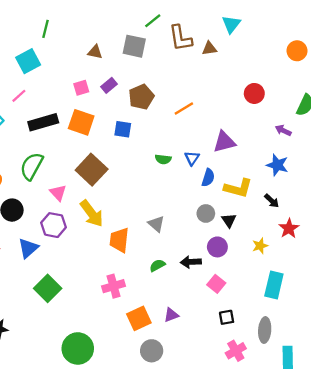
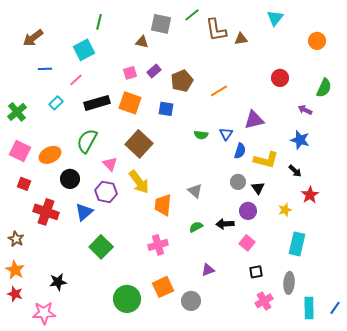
cyan triangle: (231, 24) -> (275, 18), moved
gray square: (134, 46) -> (161, 24), moved
orange square: (139, 318) -> (163, 287), moved

